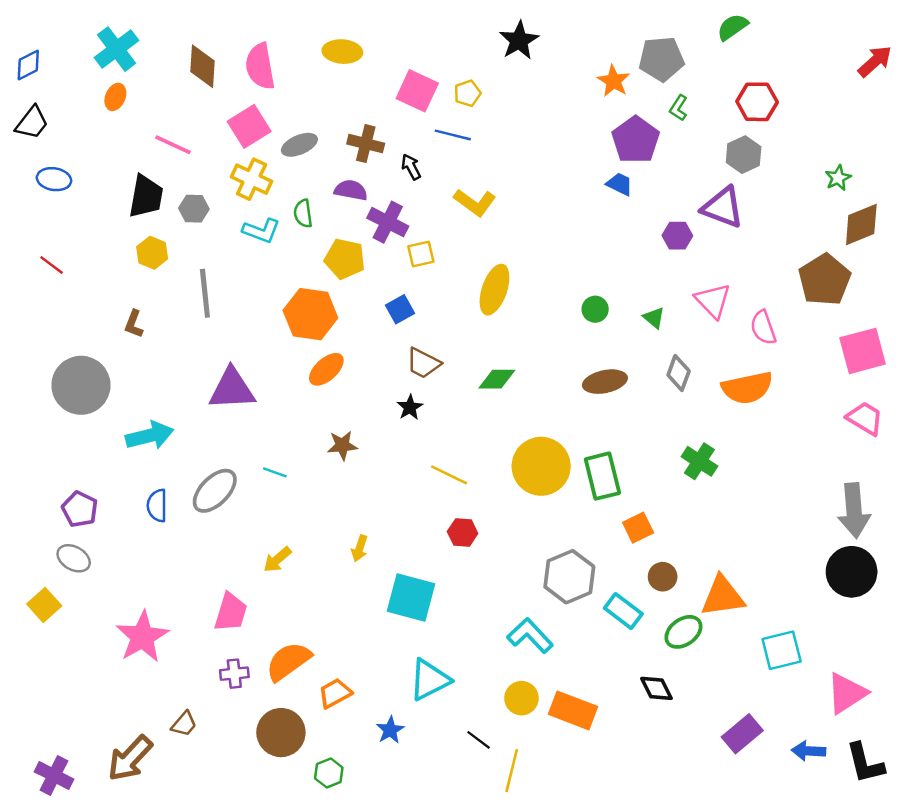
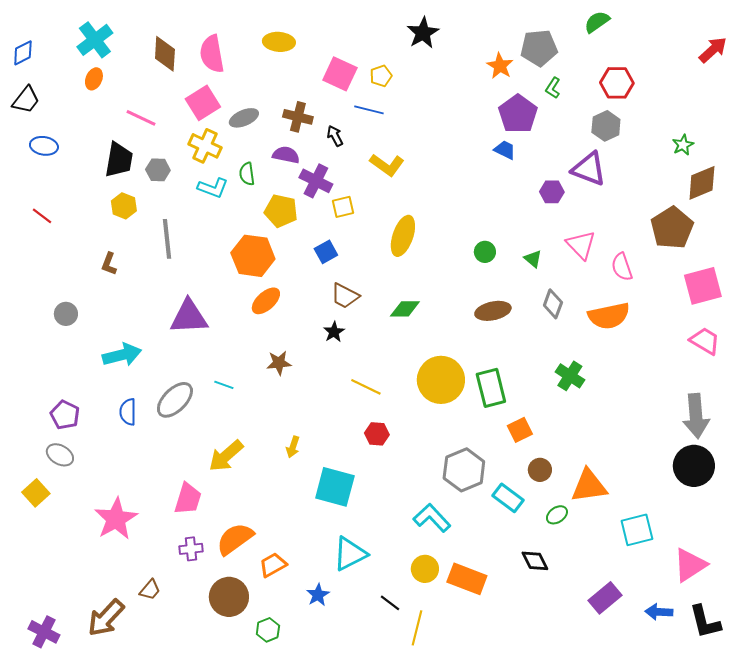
gray circle: (81, 385) -> (66, 314), size x0.5
yellow arrow: (277, 560) -> (226, 456), size x1.5
green ellipse: (683, 632) -> (557, 515), size x0.7

